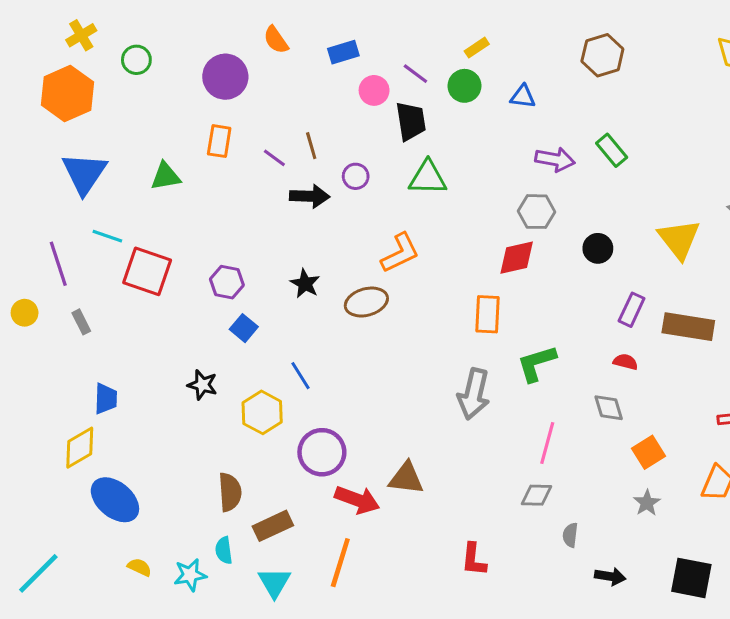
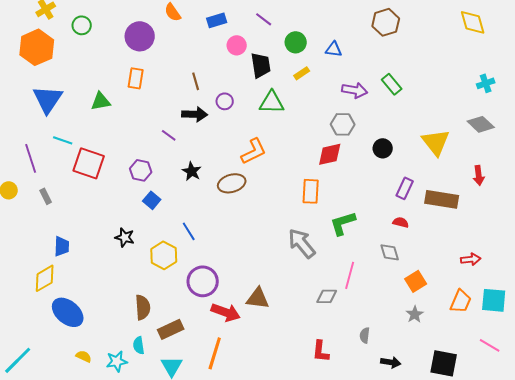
yellow rectangle: (477, 48) -> (302, 73), moved
purple line: (415, 74) -> (264, 19), moved
purple line: (274, 158) -> (169, 135), moved
gray arrow: (474, 394) -> (302, 243), turned 128
gray diamond: (537, 495) -> (327, 296), moved
red L-shape: (474, 560) -> (321, 351), moved

